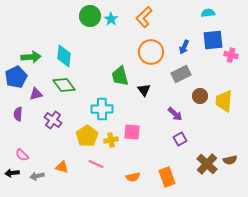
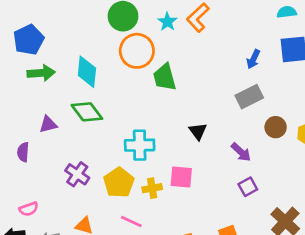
cyan star: (111, 19) -> (167, 22), moved
orange circle: (151, 52) -> (137, 51), moved
green trapezoid: (120, 76) -> (165, 77), moved
blue pentagon: (16, 77) -> (29, 40), moved
black triangle: (144, 90) -> (198, 131), moved
purple cross: (53, 120) -> (77, 174), moved
pink semicircle: (22, 155) -> (29, 209), turned -64

